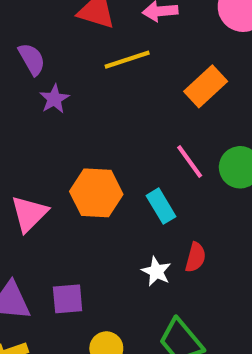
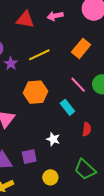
yellow line: (127, 60) -> (39, 55), moved
orange hexagon: (96, 193) -> (35, 92), moved
white star: (156, 271) -> (53, 139), moved

